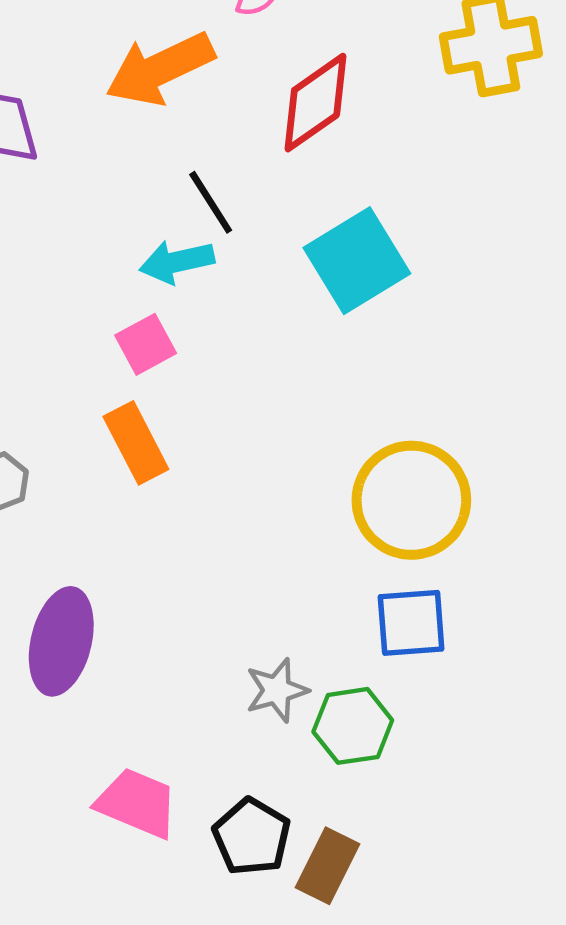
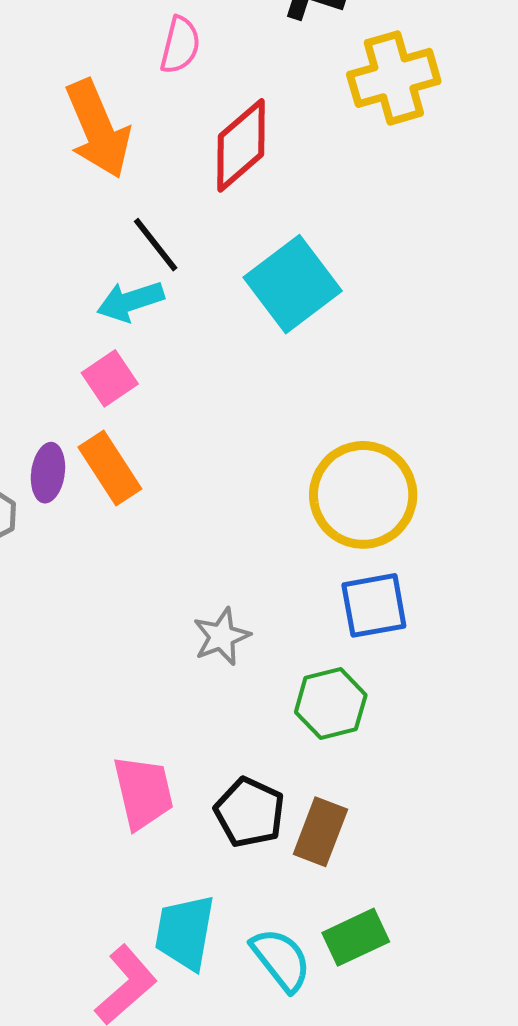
orange arrow: (160, 69) -> (98, 129), turned -82
purple ellipse: (61, 641) -> (48, 473), moved, size x0.6
gray star: (277, 690) -> (222, 636), moved
pink trapezoid: (137, 803) -> (143, 792), turned 60

